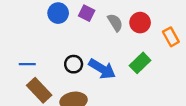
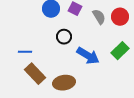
black circle: (74, 64) -> (64, 37), moved

